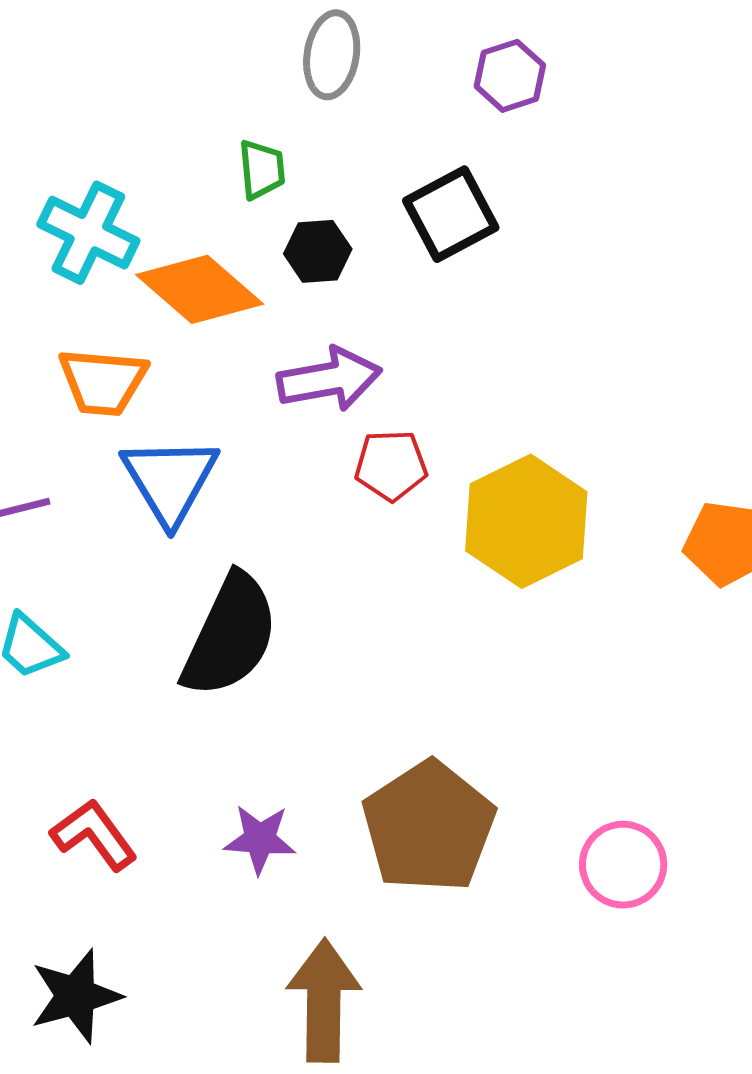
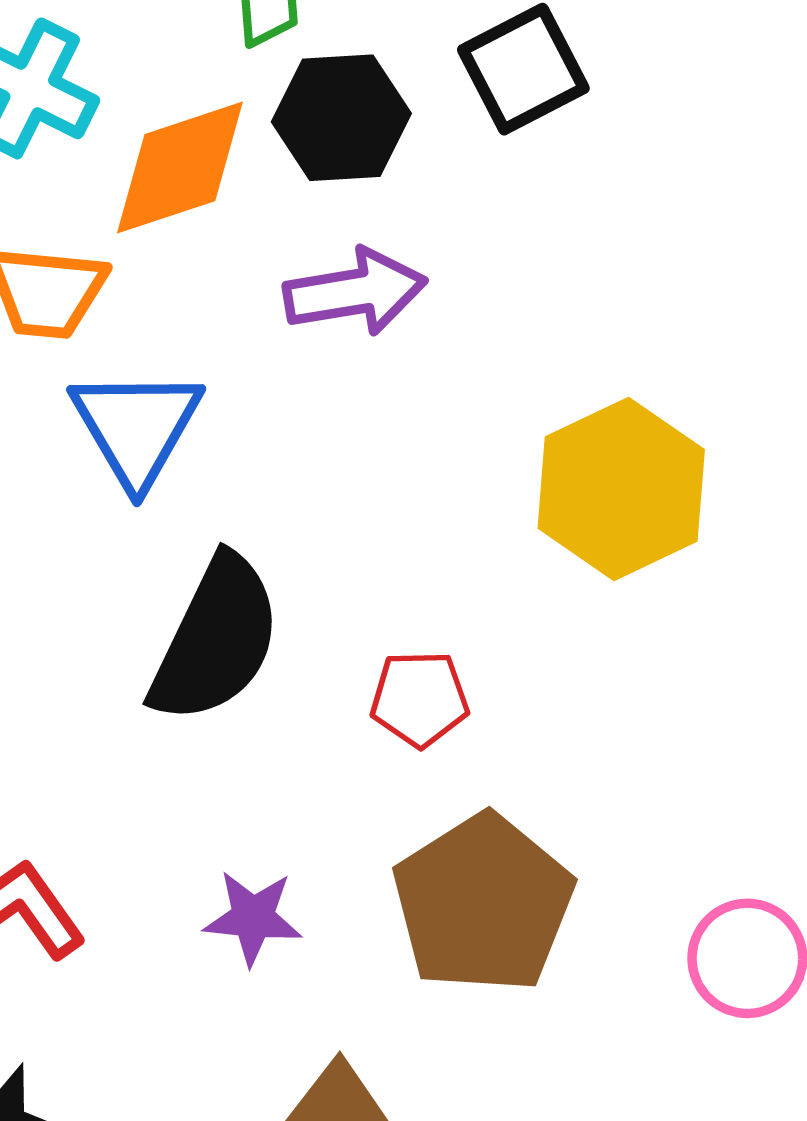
black hexagon: (318, 251) -> (341, 118), size x1.5
orange diamond: (200, 289) -> (180, 168), turned -60
red pentagon: (391, 465) -> (420, 699), moved

